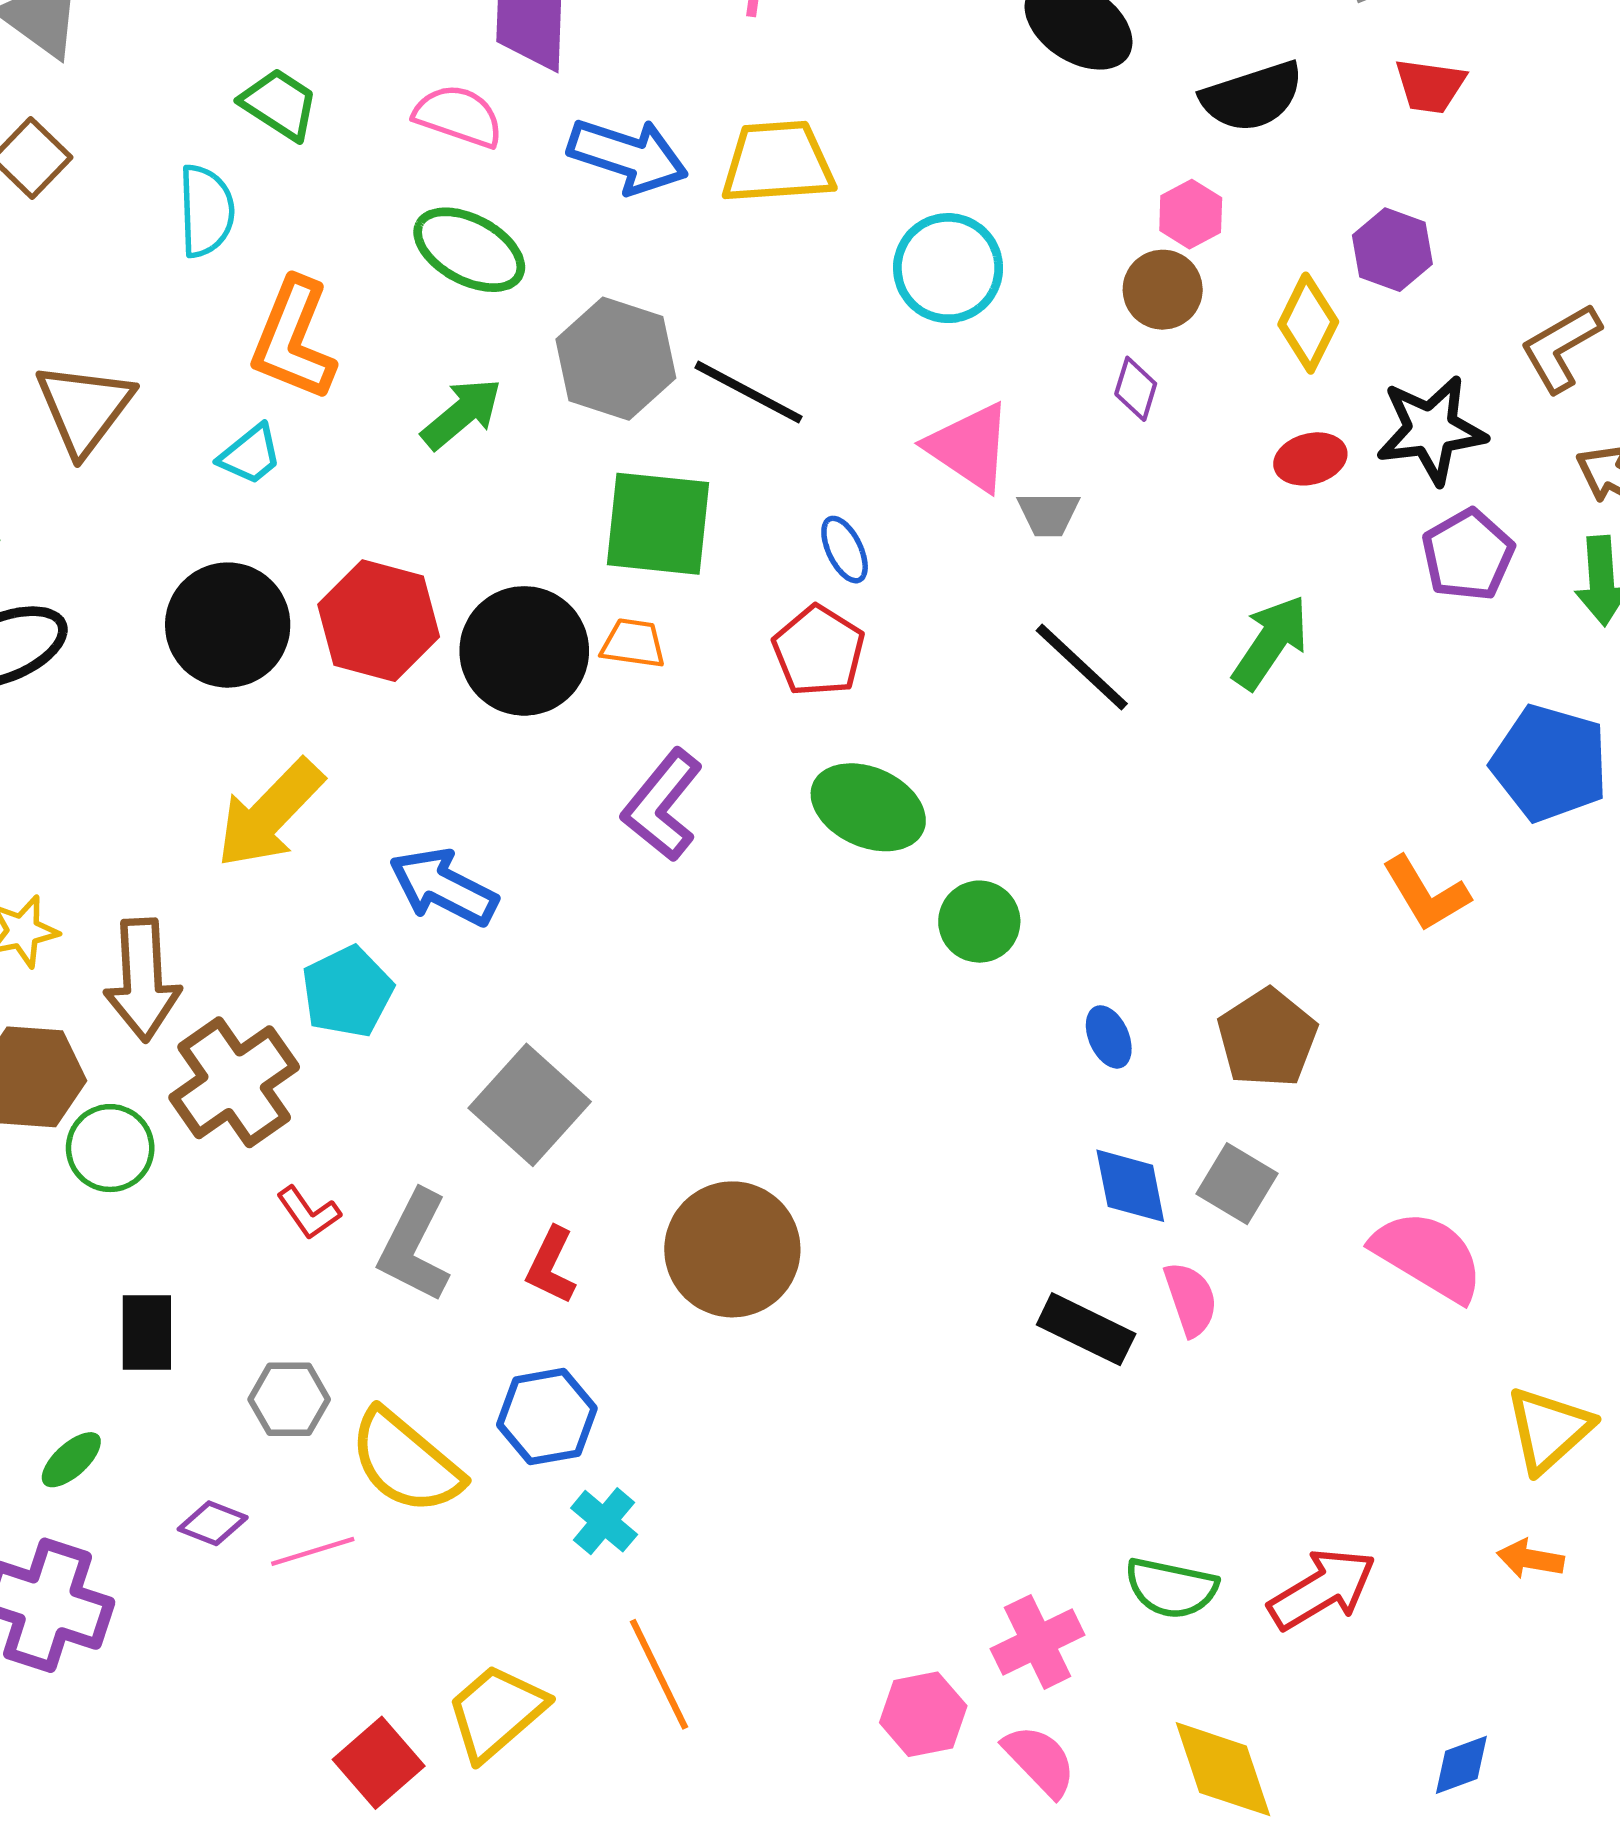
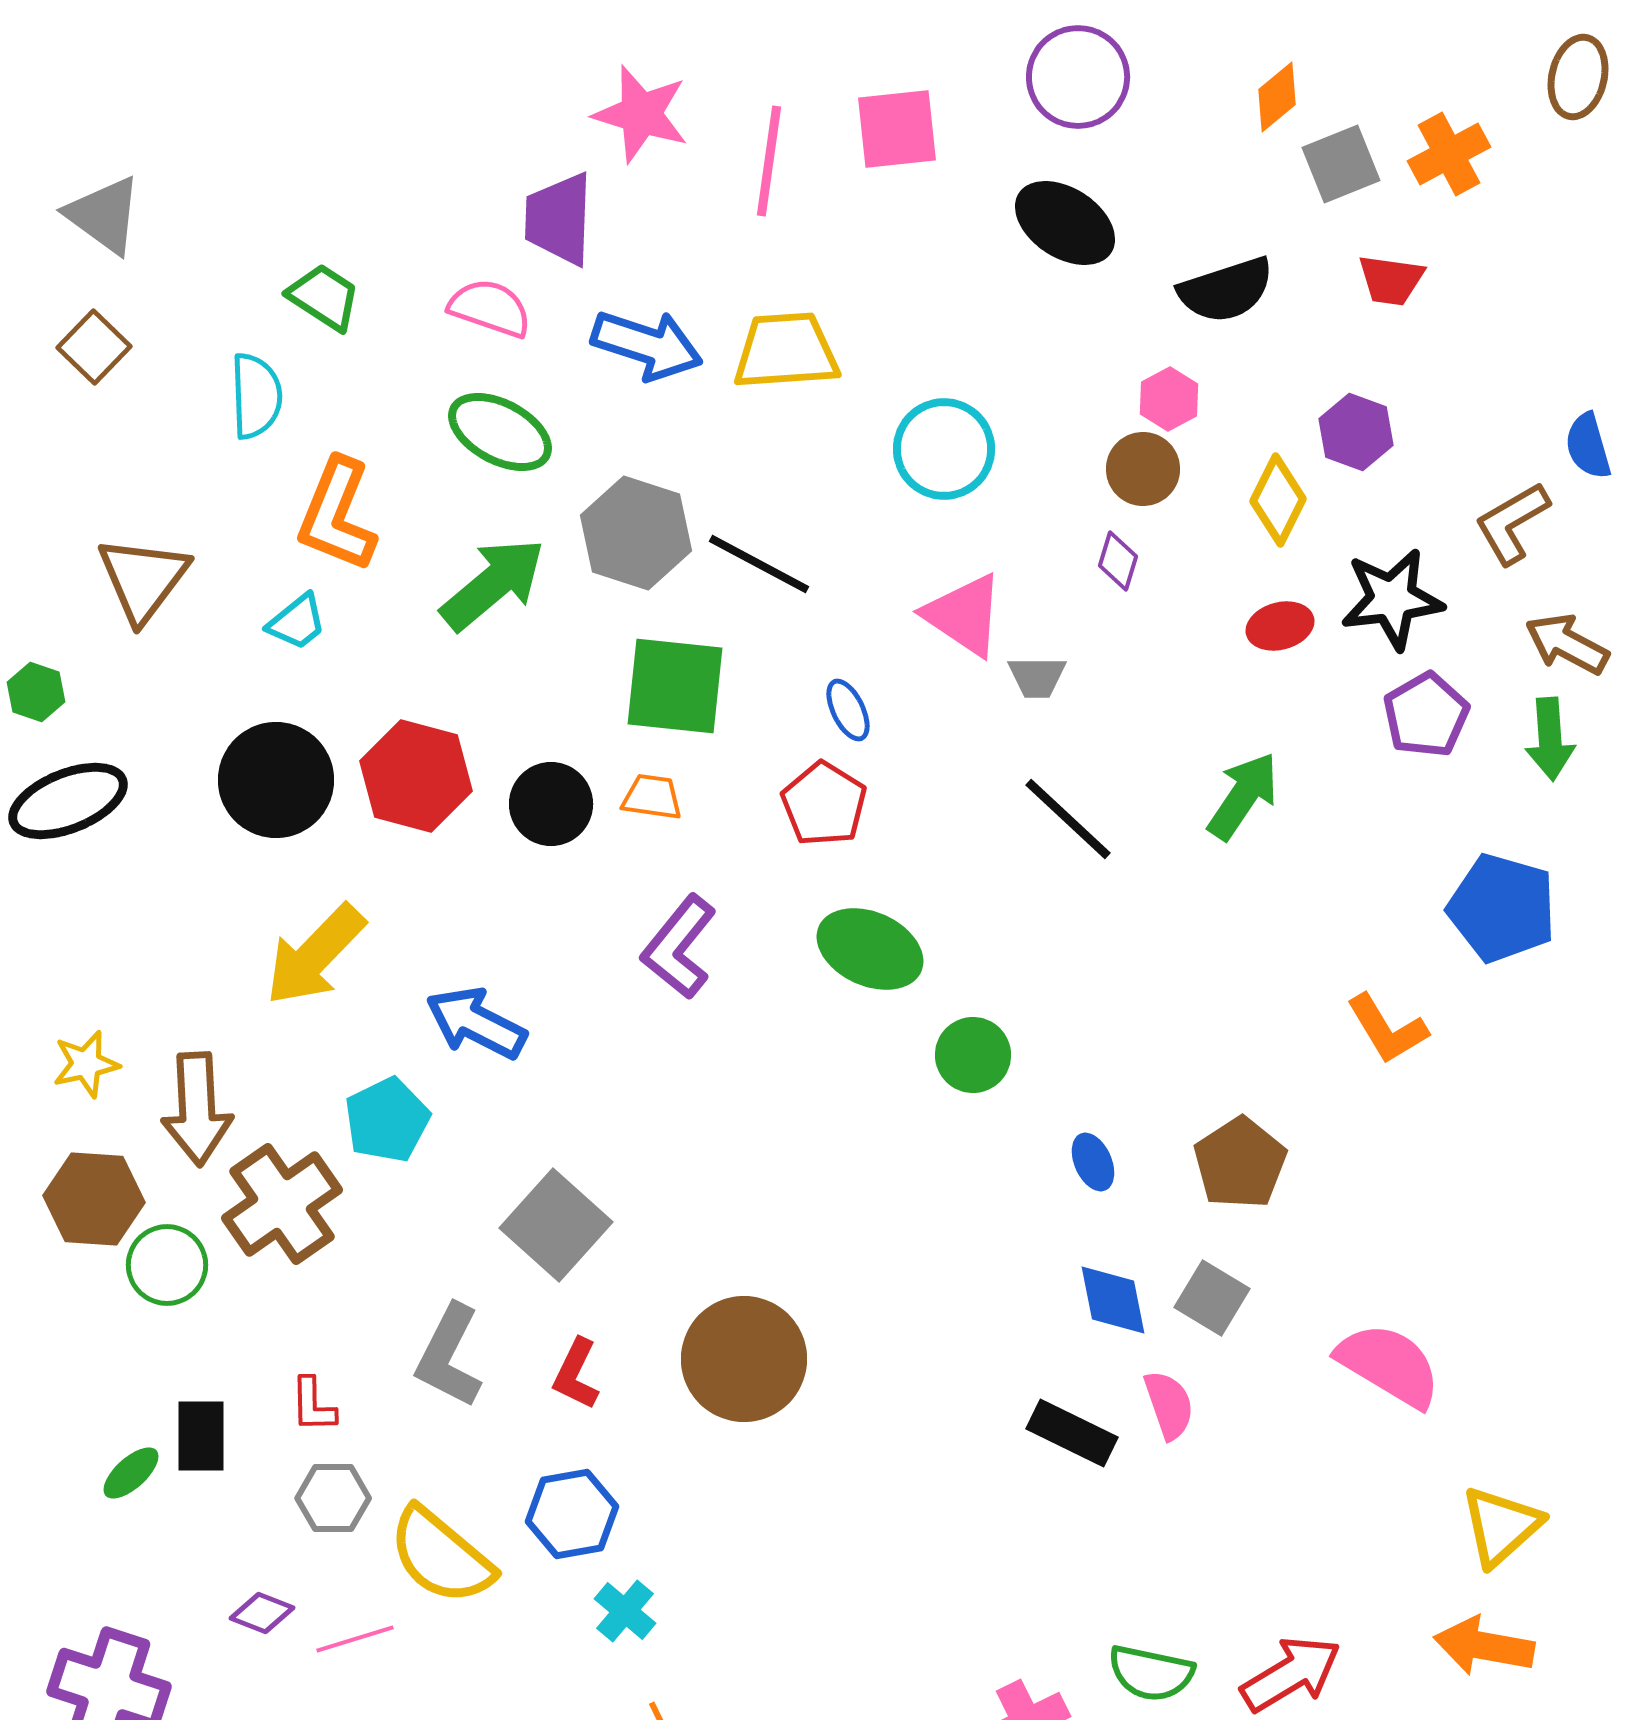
green arrow: (462, 414) -> (493, 584), size x1.4
black circle: (524, 651) -> (551, 804), size x0.7
red L-shape: (309, 1213) -> (313, 1405), moved, turned 34
green ellipse: (71, 1460) -> (131, 1473), moved
orange arrow: (1530, 1559) -> (1484, 1646), size x1.6

